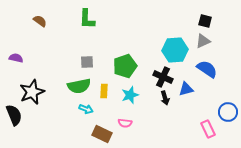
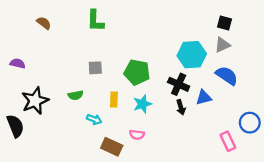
green pentagon: (125, 66) -> (137, 72), turned 30
green semicircle: (79, 86) -> (76, 95), moved, size x0.6

